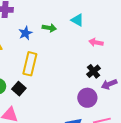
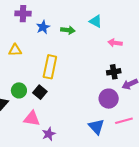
blue star: (25, 33) -> (43, 27), moved
black cross: (93, 71) -> (114, 72), turned 32

